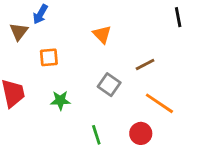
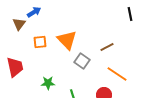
blue arrow: (40, 14) -> (34, 12), turned -152
orange triangle: (102, 34) -> (67, 40), moved, size x1.5
green star: (60, 100) -> (48, 83), moved

